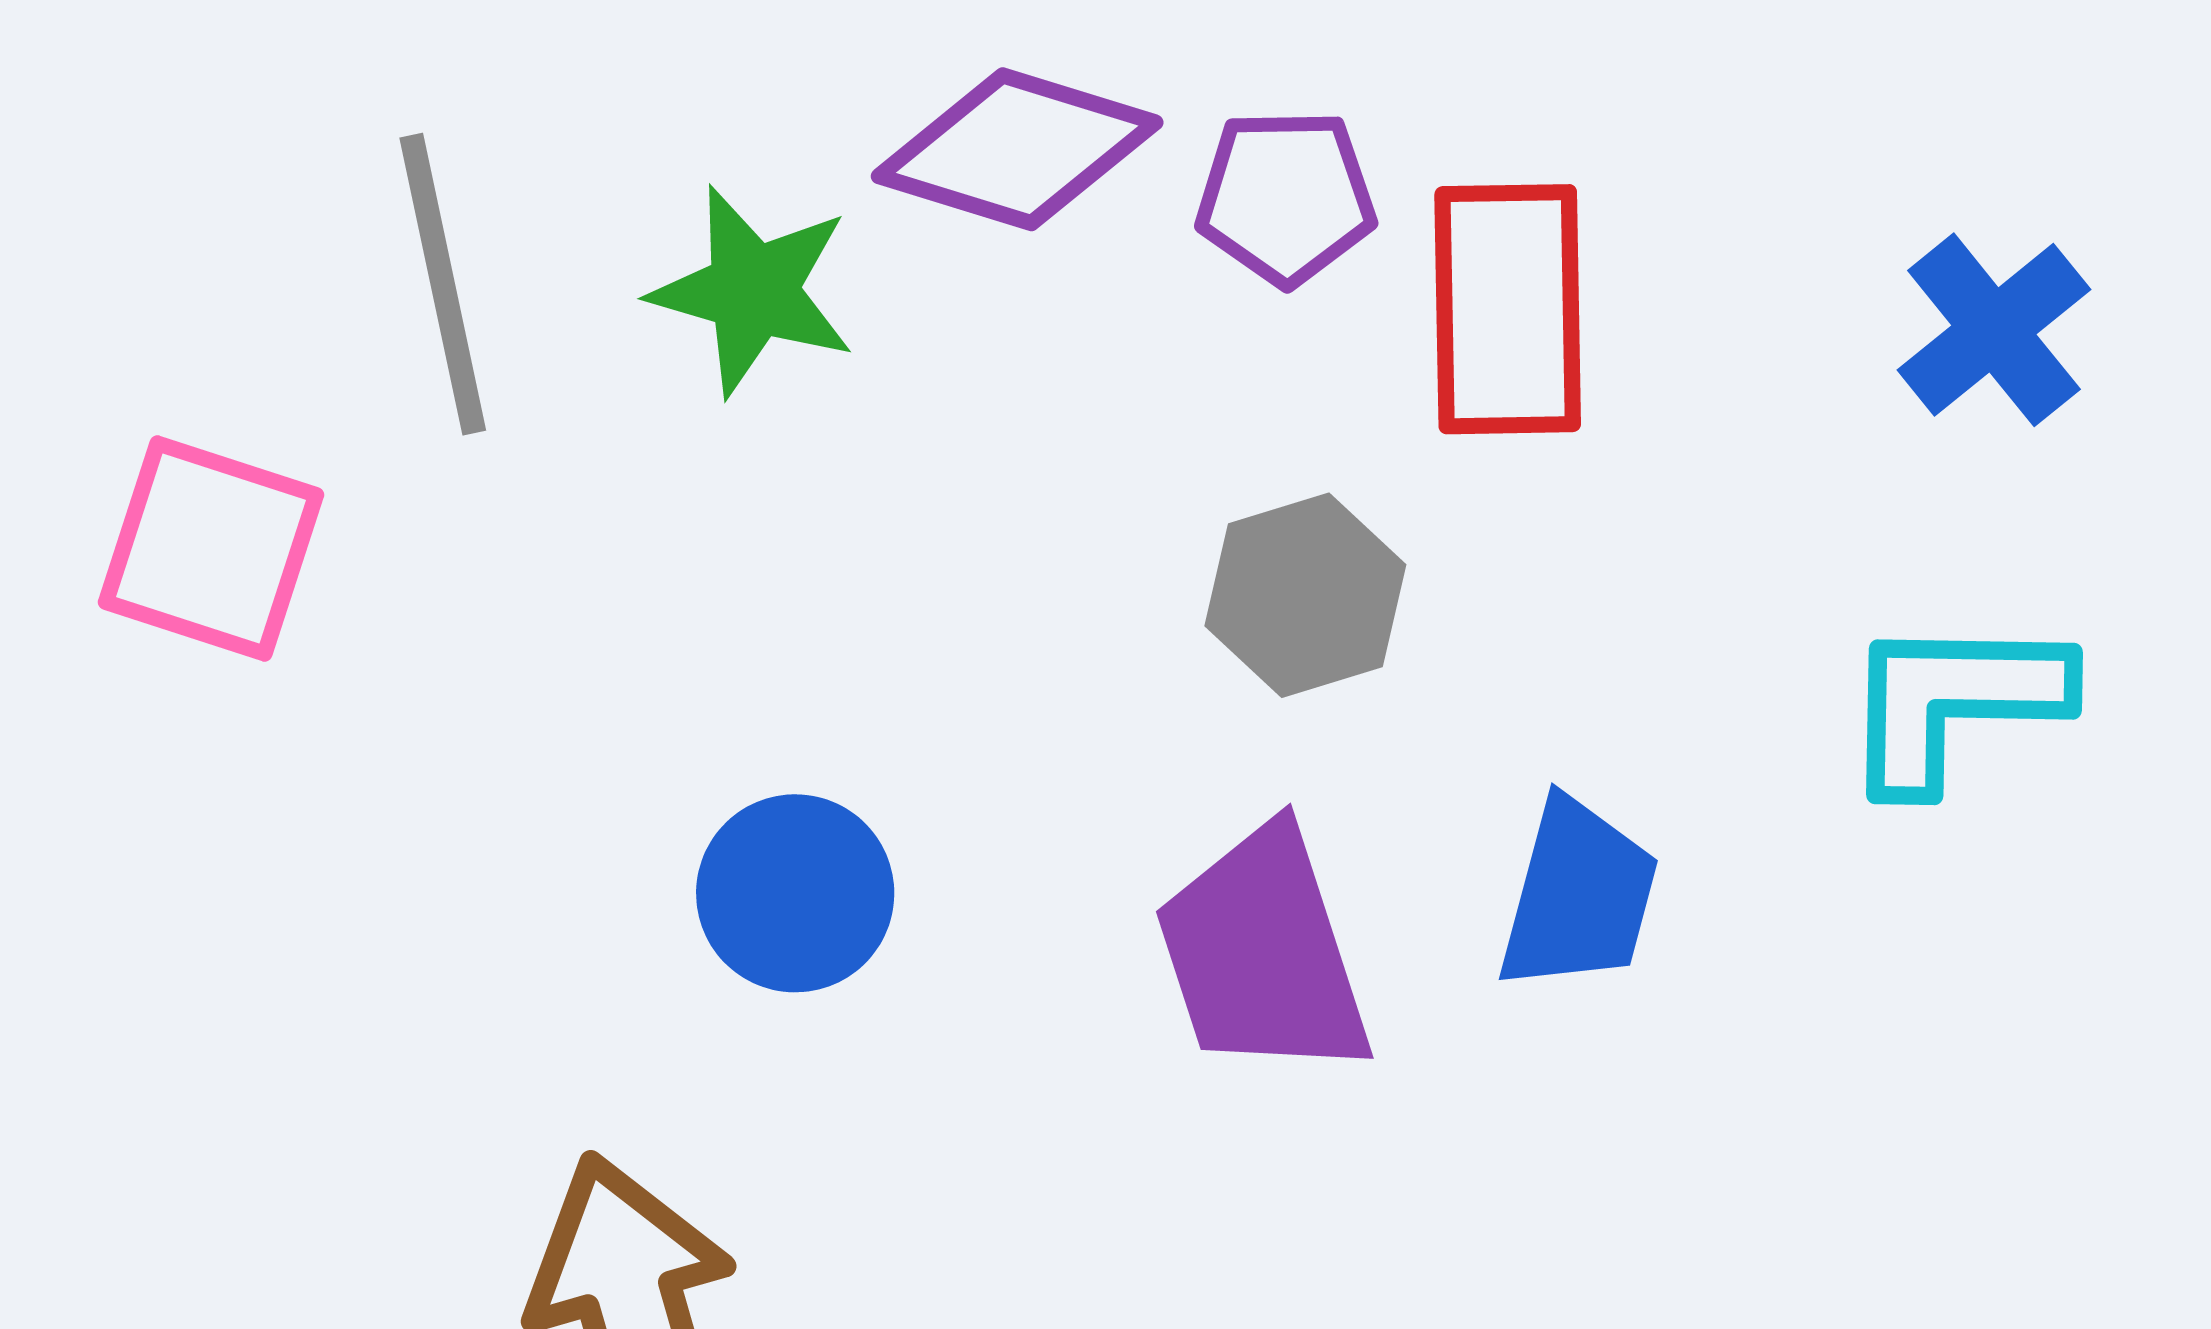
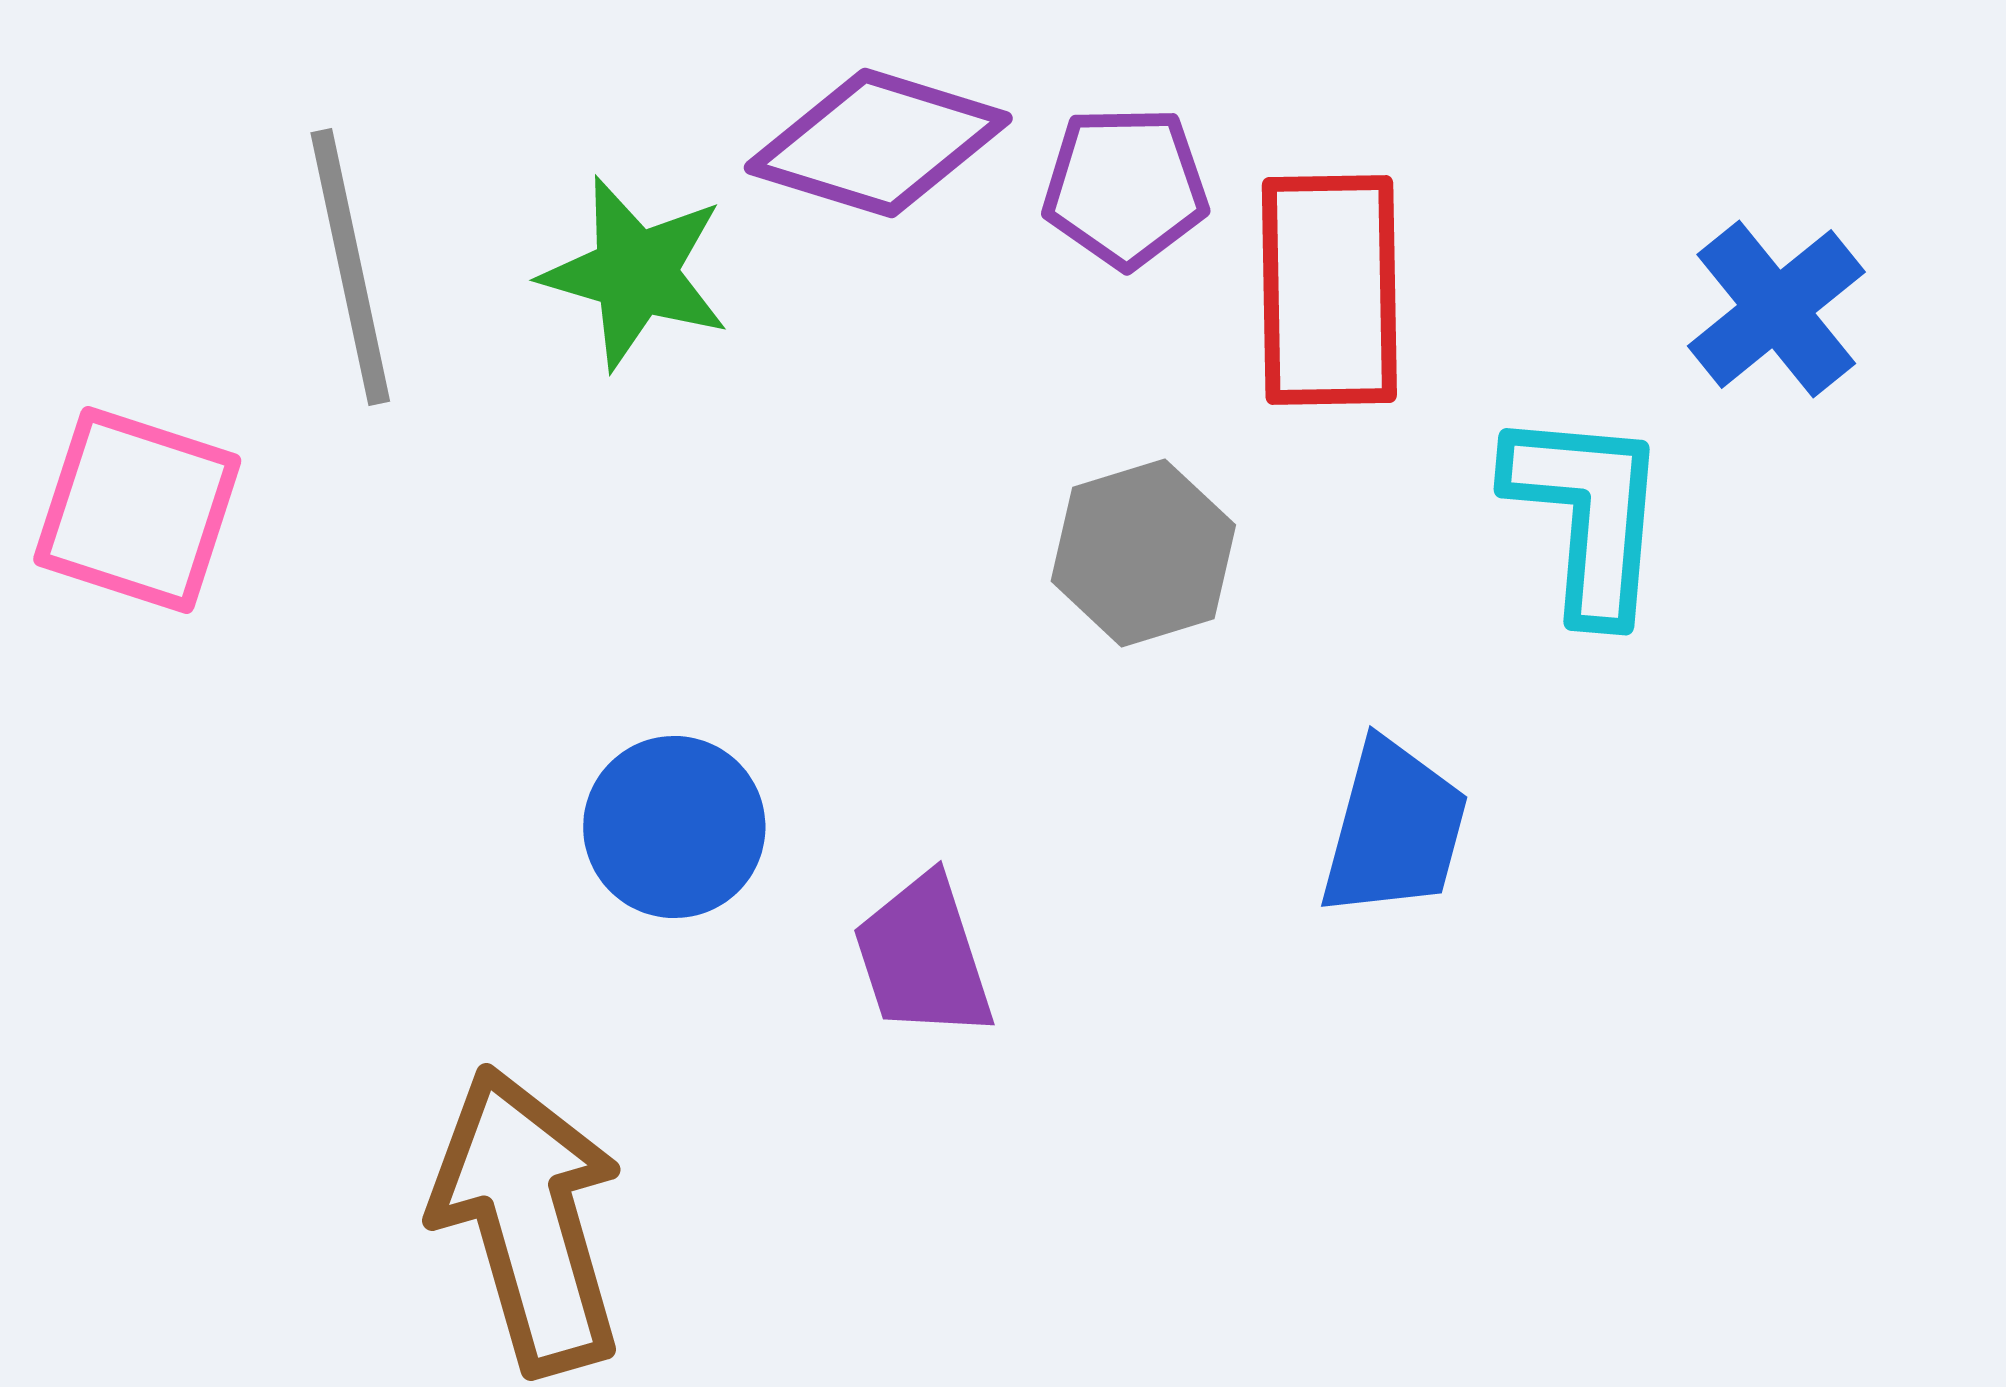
cyan L-shape: (1954, 702) -> (1587, 514), moved, turned 94
purple trapezoid: (1263, 953) -> (923, 957), moved, size x0.7

